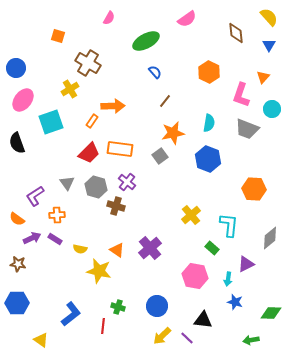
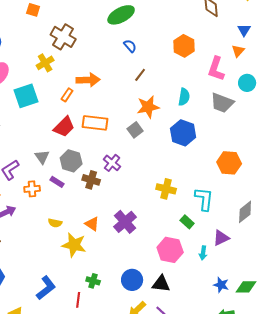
blue triangle: (269, 45) -> (244, 30), moved
purple cross: (127, 182) -> (112, 163), moved
yellow cross: (191, 215) -> (166, 189), turned -36
purple rectangle: (55, 239) -> (57, 182), moved
blue star: (235, 302) -> (221, 285), moved
black triangle: (203, 320) -> (161, 284), moved

